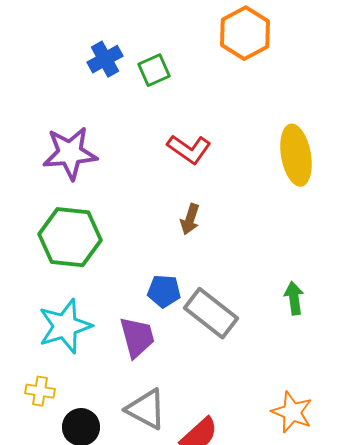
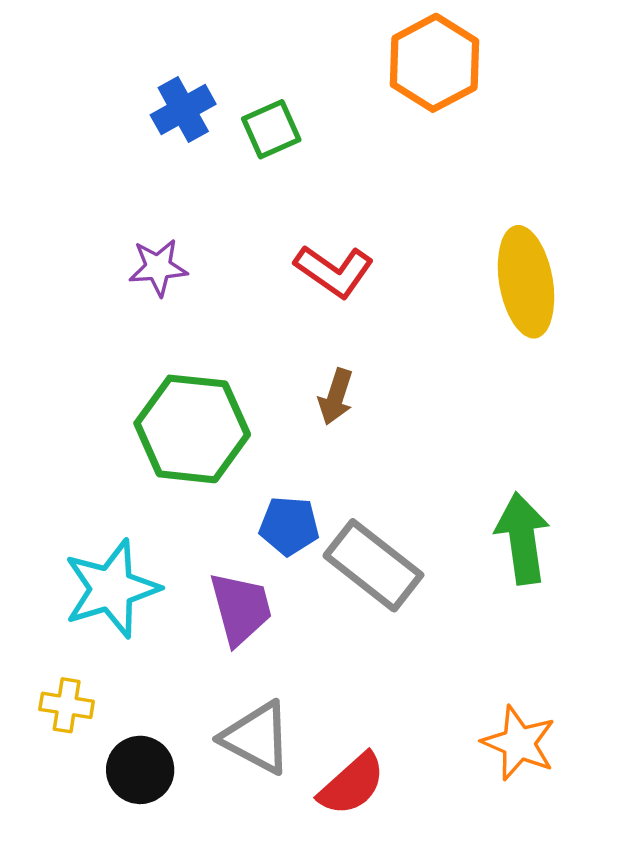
purple star: (70, 153) -> (158, 267), moved, size x0.6
green hexagon: (70, 237) -> (192, 429), moved
green arrow: (294, 298) -> (522, 538), size x1.5

